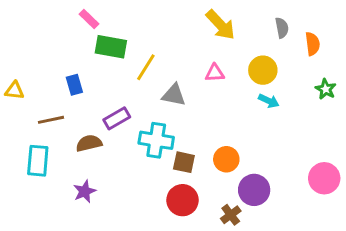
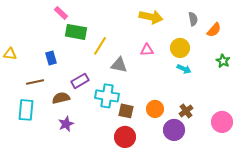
yellow arrow: (220, 25) -> (151, 17), turned -35
orange semicircle: (313, 44) -> (214, 30), turned 49
yellow triangle: (14, 91) -> (10, 54), moved
purple star: (85, 191) -> (66, 124), moved
brown cross: (231, 215) -> (186, 111), moved

